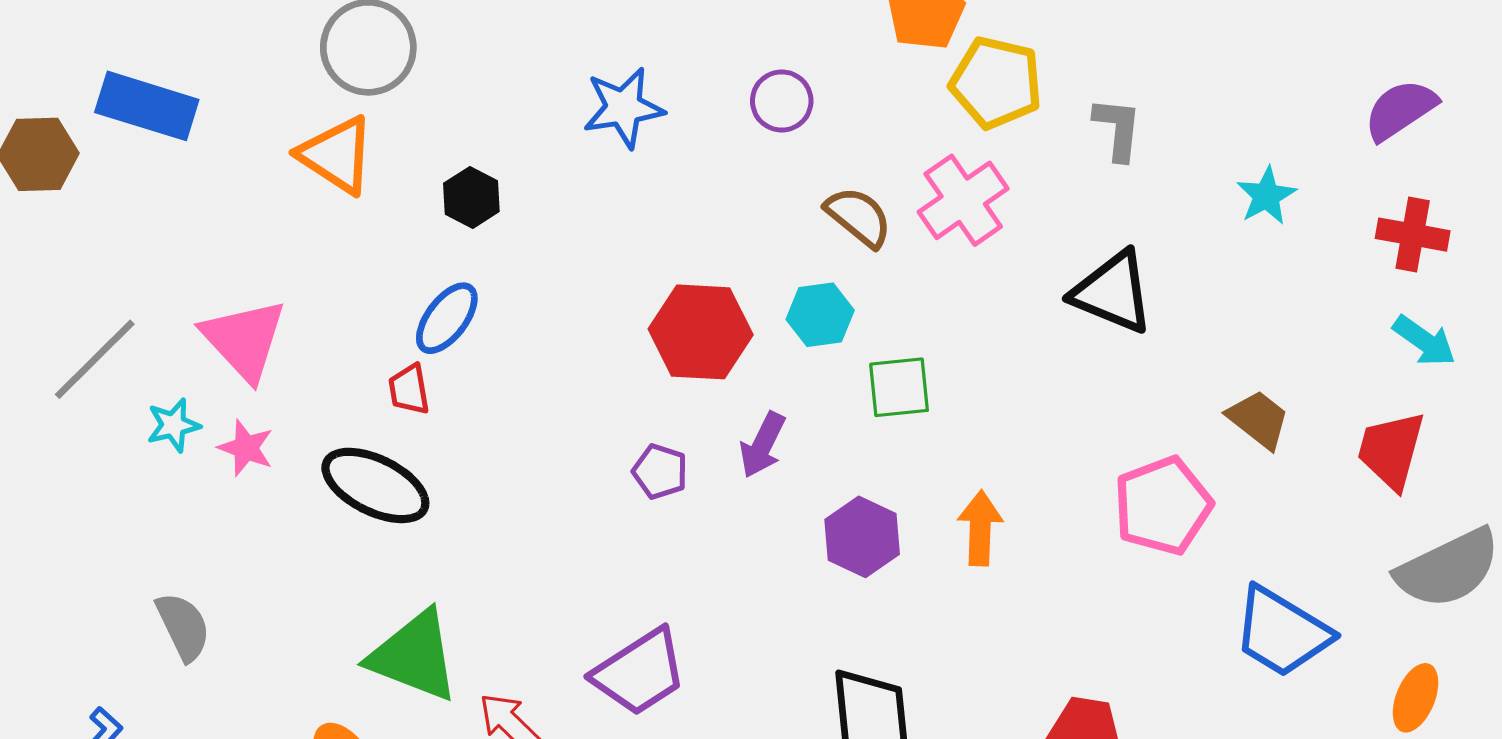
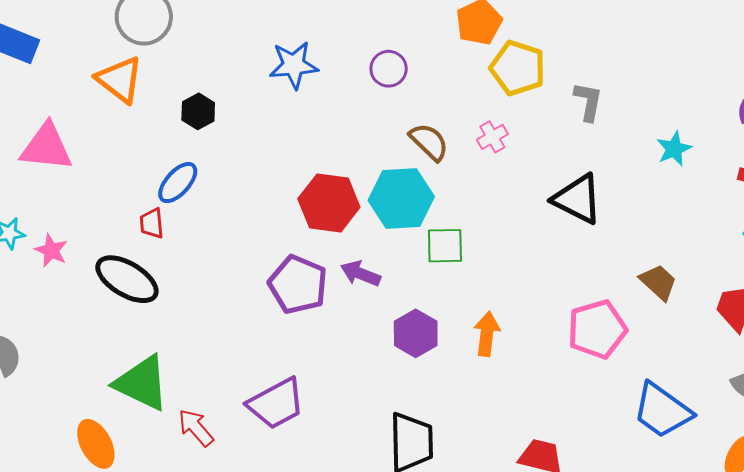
pink cross: (963, 200) -> (492, 137), size x0.6
cyan hexagon: (820, 315) -> (401, 198), size x1.6
pink triangle: (244, 340) -> (46, 147), moved, turned -46
purple arrow: (763, 445) -> (361, 274), turned 81
purple pentagon: (660, 472) -> (298, 285), size x1.8

